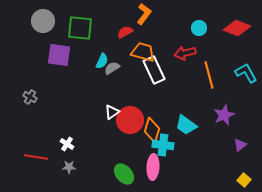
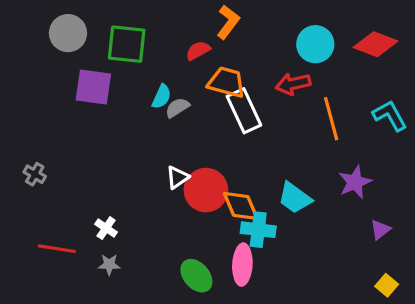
cyan circle: (199, 28) -> (315, 44), size x1.5
gray cross: (30, 97) -> (35, 174), moved
orange diamond: (152, 130) -> (241, 206), turned -40

